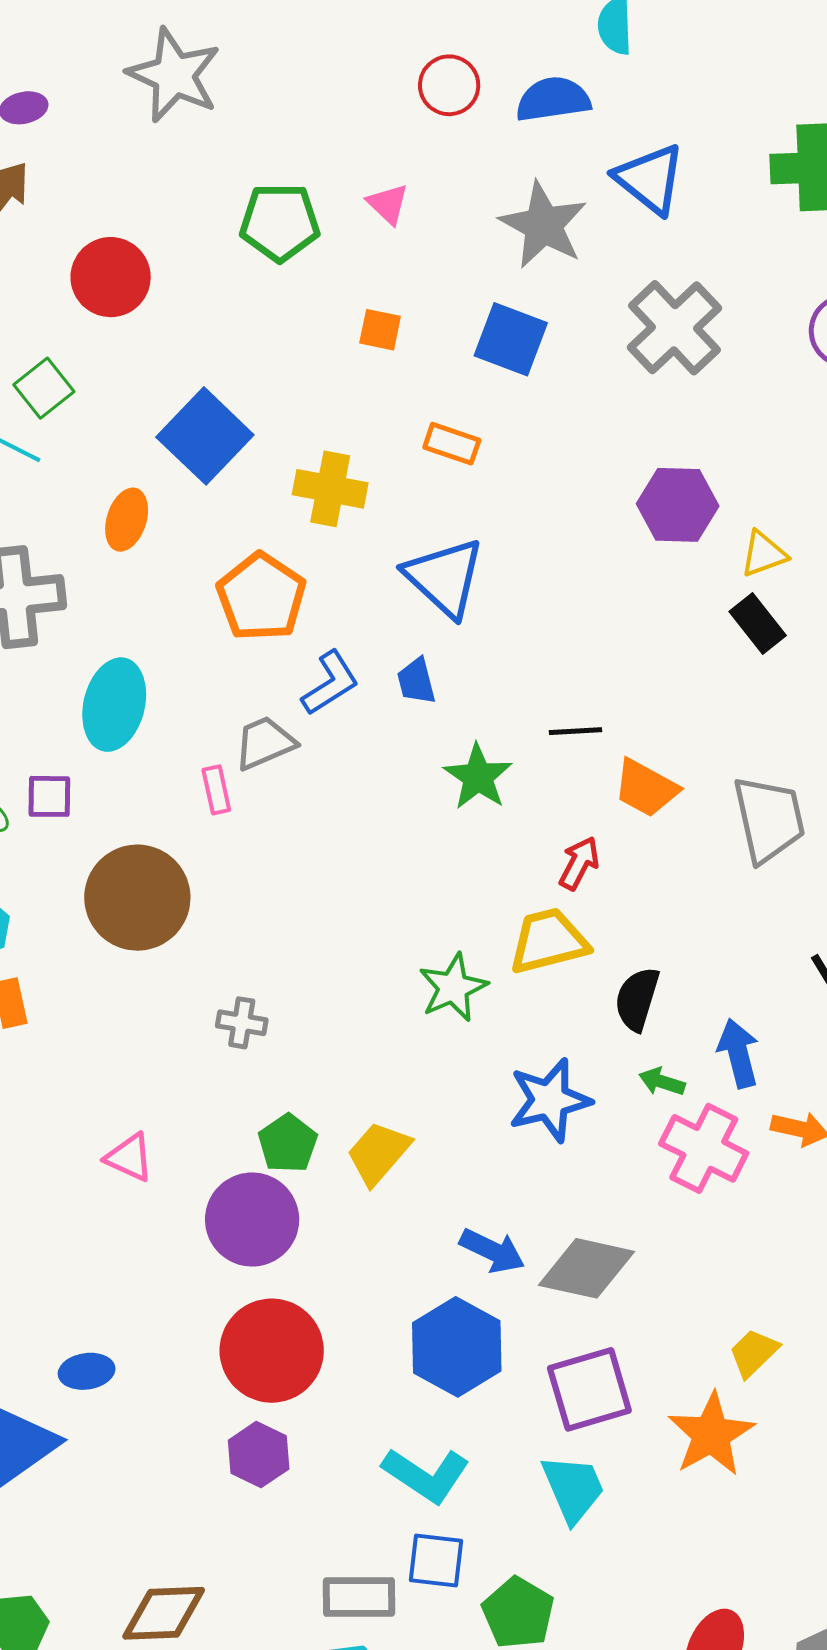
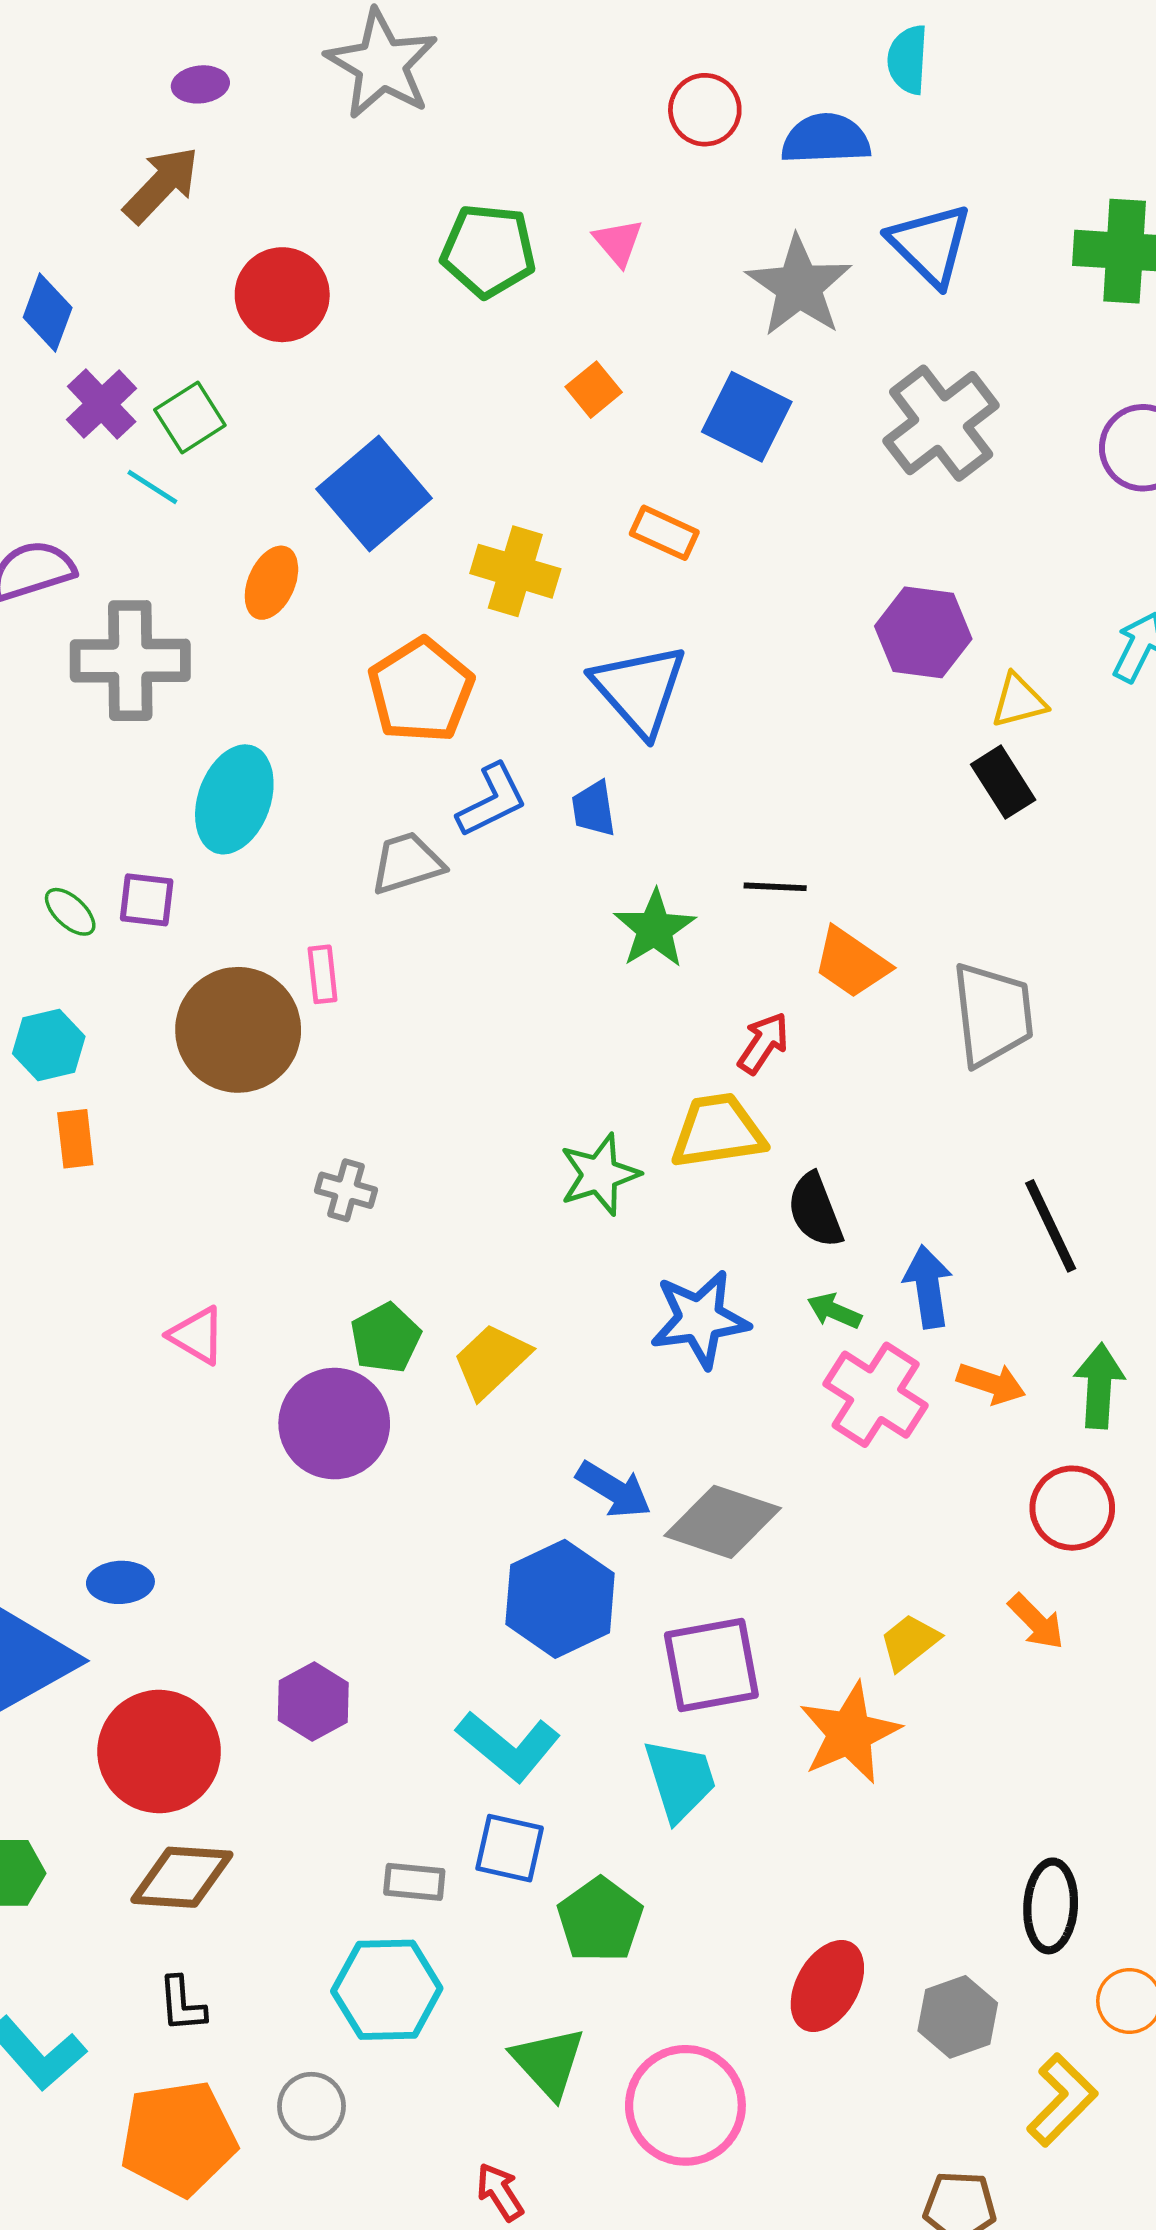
orange square: (380, 330) -> (594, 390), turned 33
pink rectangle: (216, 790) -> (323, 974), moved
black semicircle: (637, 999) -> (815, 1210), turned -44
red circle: (272, 1351) -> (159, 1752), moved
gray rectangle: (359, 1597) -> (414, 1882), size x0.7

